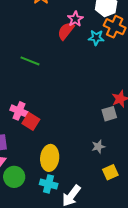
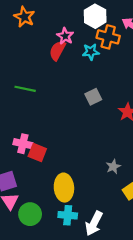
gray square: (109, 114) -> (93, 97), moved

